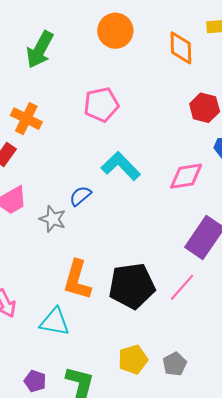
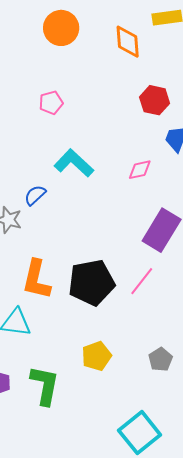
pink pentagon: (101, 105) -> (51, 103), size x0.7
pink diamond: (186, 176) -> (140, 170), size x0.7
gray pentagon: (175, 364) -> (161, 359), moved

